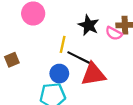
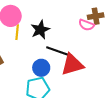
black star: (89, 25) -> (40, 30), moved, turned 30
yellow line: (63, 44) -> (17, 32), moved

